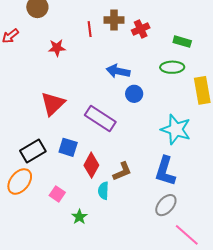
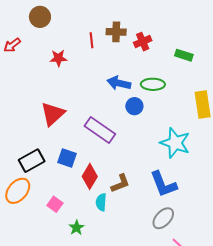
green ellipse: (172, 67) -> (153, 84), moved
blue L-shape: (165, 171) -> (163, 184), turned -40

